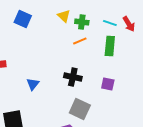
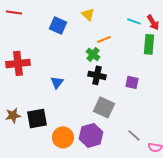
blue square: (23, 19) -> (58, 25), moved
green cross: (82, 22) -> (93, 54), moved, turned 32
green rectangle: (110, 46) -> (149, 44), moved

